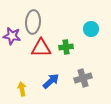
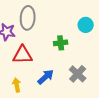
red triangle: (41, 48) -> (23, 55), moved
gray cross: (83, 78) -> (78, 74), turned -30

